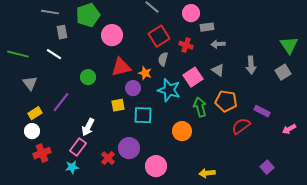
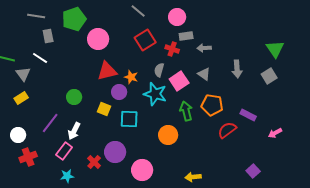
gray rectangle: (207, 27) -> (186, 36), moved
gray semicircle: (163, 59) -> (159, 70), moved
green circle: (88, 77) -> (74, 97), moved
gray triangle: (30, 83) -> (23, 74), moved
purple line: (61, 102) -> (50, 123), moved
yellow square: (118, 105) -> (104, 109), turned 32
yellow rectangle: (35, 113) -> (21, 98), moved
cyan star: (72, 167) -> (67, 176), moved

